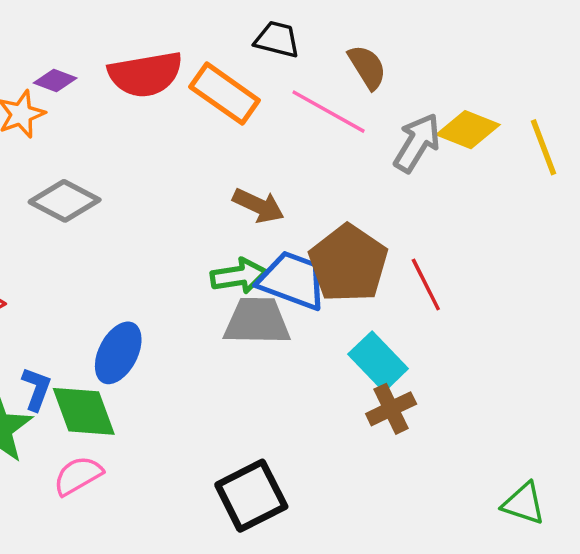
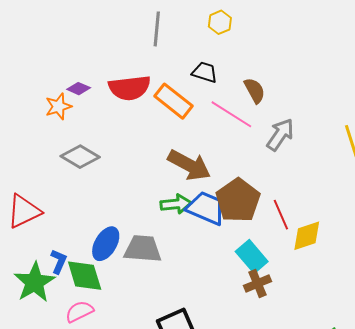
yellow diamond: (468, 130) -> (307, 236), moved, turned -44
brown arrow: (258, 206) -> (189, 165), size x1.5
gray trapezoid: (257, 321) -> (143, 249), moved

